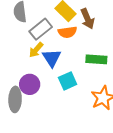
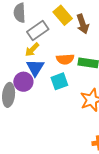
orange semicircle: (67, 32) -> (65, 59), moved
blue triangle: (52, 58) -> (35, 68), moved

